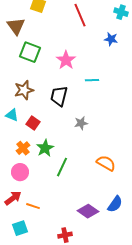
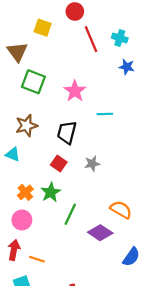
cyan cross: (121, 12) -> (120, 38), moved
red square: (33, 123) -> (59, 164), moved
red arrow: (13, 198) -> (14, 250), turned -42
purple diamond: (88, 211) -> (100, 233), moved

